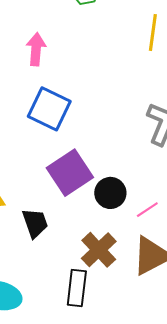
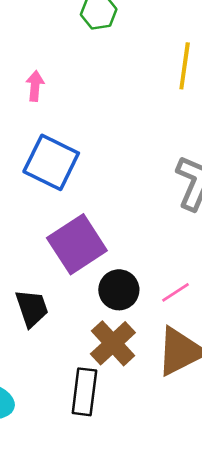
pink arrow: (36, 49) -> (35, 86), size x0.7
black circle: (110, 193) -> (119, 290), moved

